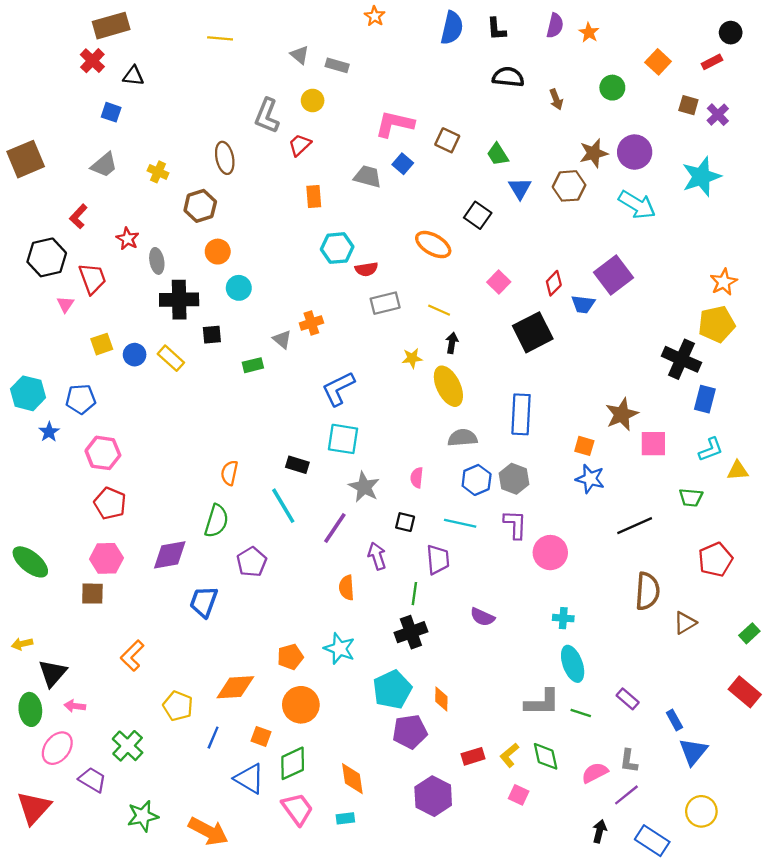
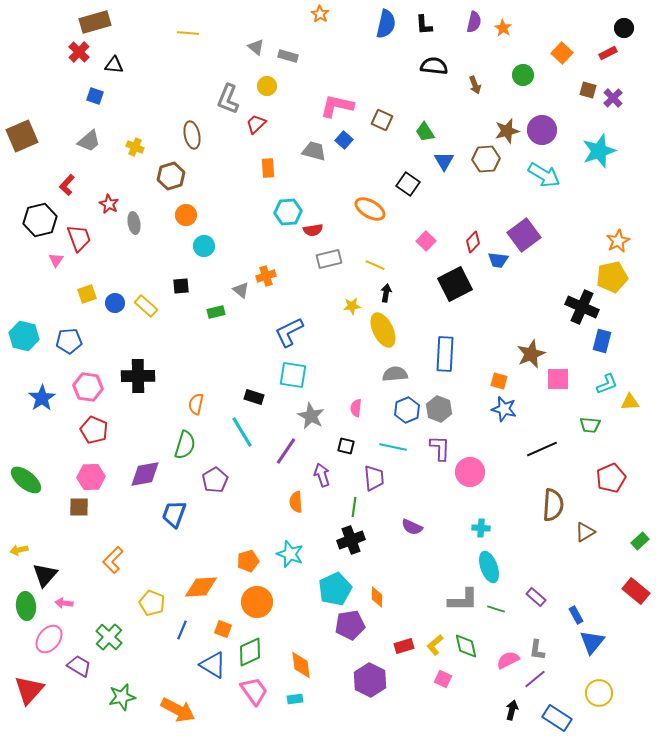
black cross: (179, 300) -> (138, 376), moved
blue star: (49, 432) -> (42, 398), moved, size x1.5

